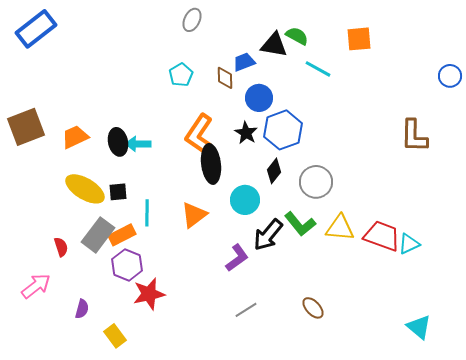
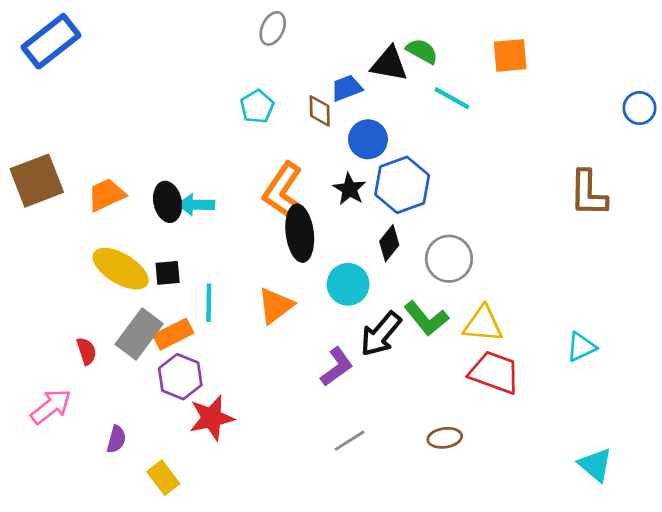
red trapezoid: (382, 236) -> (494, 372), moved
brown ellipse: (313, 308) -> (445, 438), turned -55

